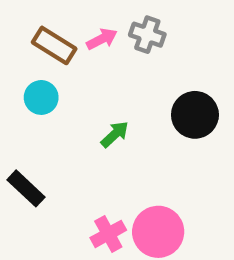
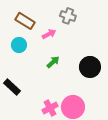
pink arrow: (102, 39) -> (49, 34), moved
black circle: (195, 115) -> (90, 67), moved

